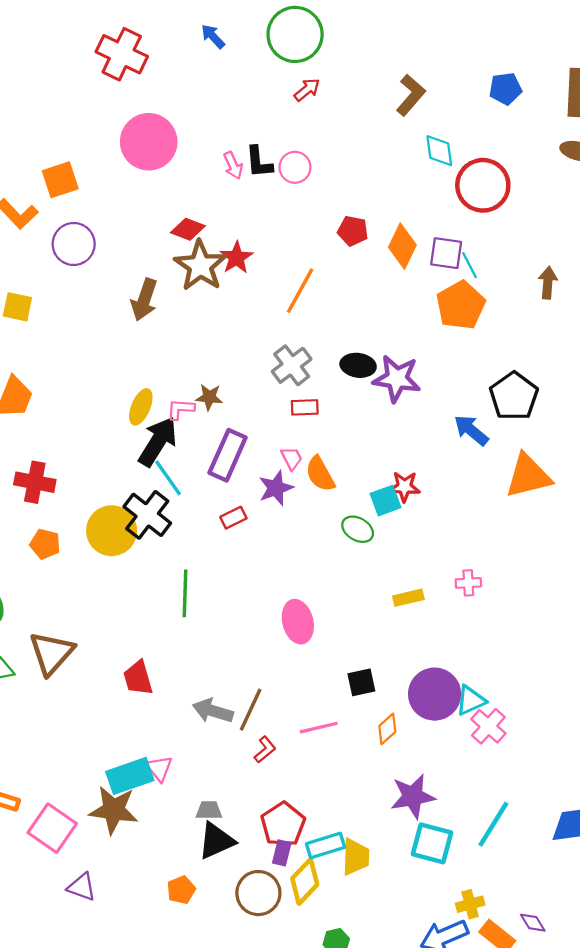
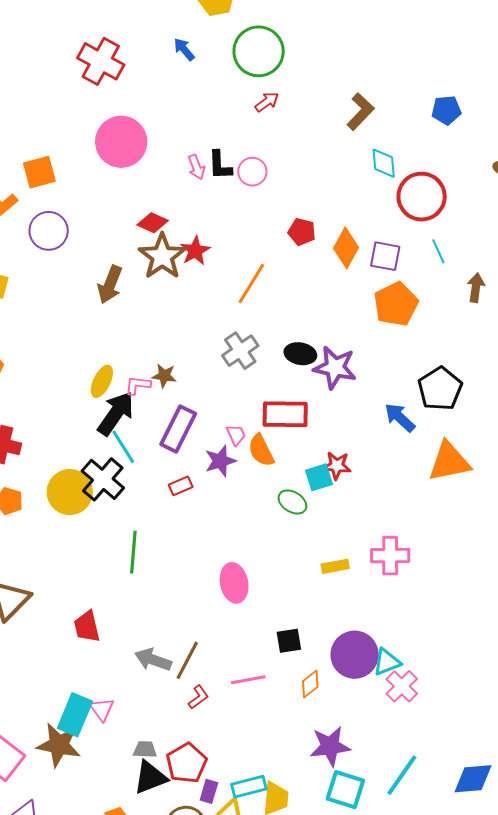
cyan line: (470, 265) -> (438, 251), moved
red rectangle: (305, 407) -> (285, 414), moved, size x1.8
pink cross: (468, 583) -> (390, 556), size x1.6
cyan rectangle: (130, 776) -> (75, 715), turned -51
red pentagon: (283, 824) -> (187, 763), moved

